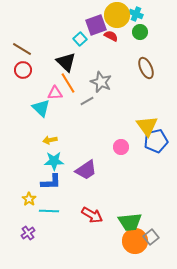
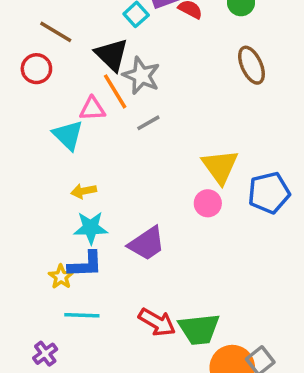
brown line: (22, 49) -> (56, 32), moved
gray star: (101, 82) -> (141, 76), moved
yellow triangle: (147, 126) -> (220, 167), moved
yellow star: (29, 199) -> (61, 277), moved
green trapezoid: (130, 222) -> (199, 329), moved

